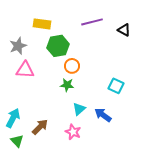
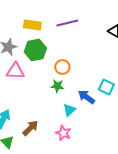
purple line: (92, 22) -> (67, 23), moved
green hexagon: (58, 46) -> (35, 50), moved
blue arrow: (103, 115) -> (86, 97), moved

